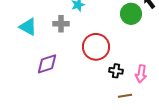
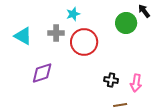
red circle: (96, 47) -> (84, 42), moved

